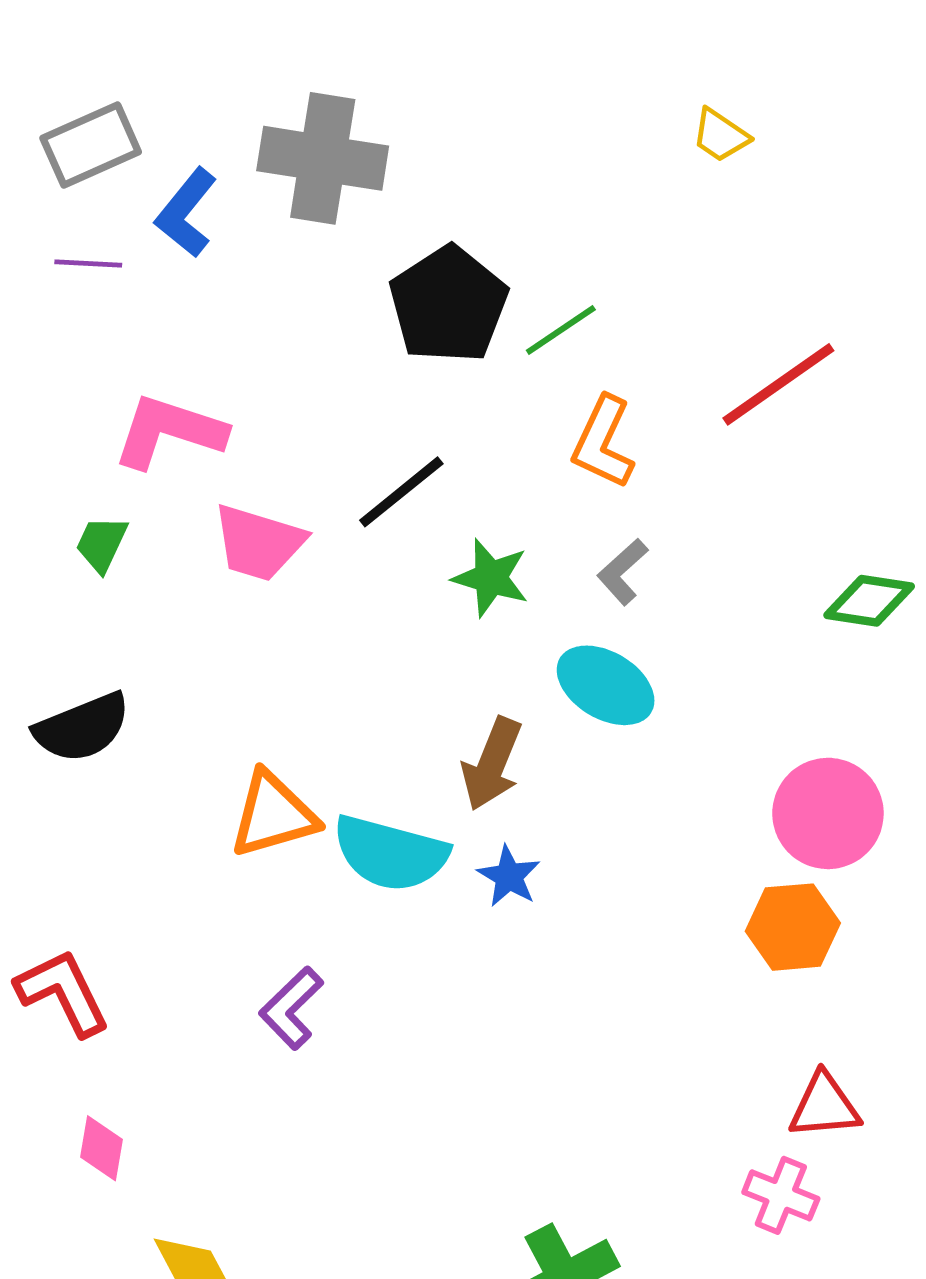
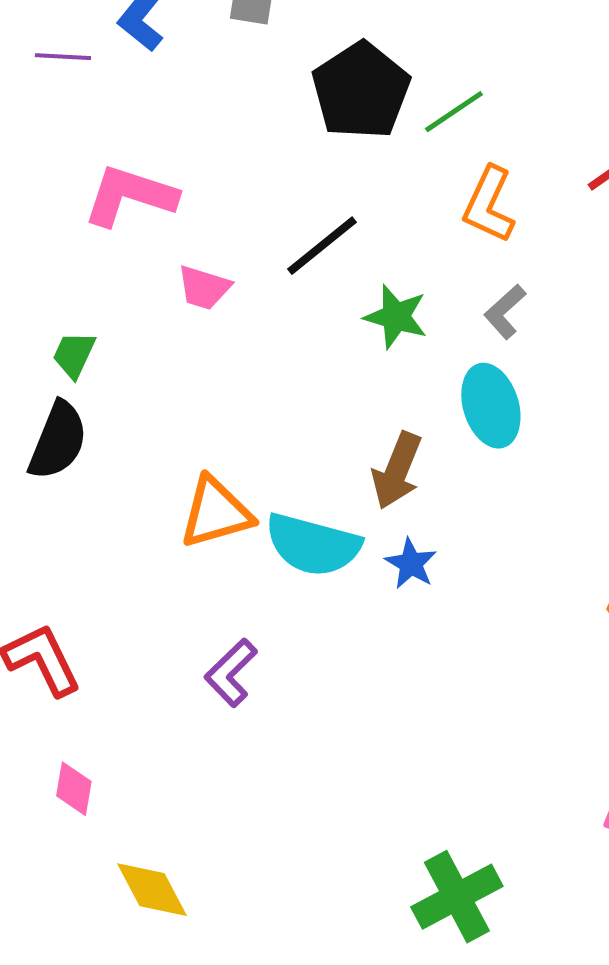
pink trapezoid: (259, 543) -> (204, 288), size x0.7
green trapezoid: (102, 544) -> (74, 355), moved
cyan ellipse: (606, 685) -> (491, 406), turned 42
black semicircle: (82, 728) -> (58, 441), turned -46

